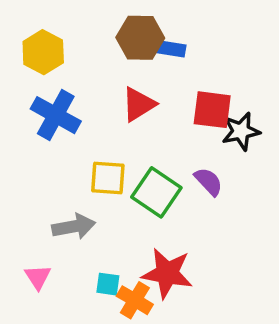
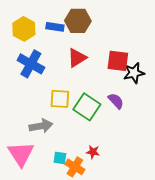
blue rectangle: (169, 49) -> (55, 27), moved
red star: (167, 273) -> (93, 152), size x0.5
pink triangle: (38, 277) -> (21, 154), size x1.8

